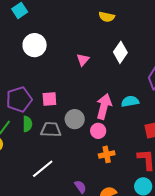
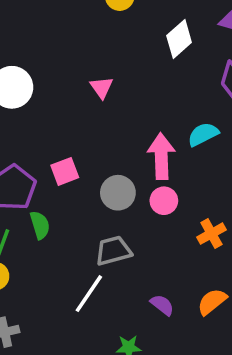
white diamond: (120, 52) -> (179, 39), moved, turned 30
gray trapezoid: (51, 130) -> (113, 251), moved
orange cross: (107, 154) -> (211, 234), moved

